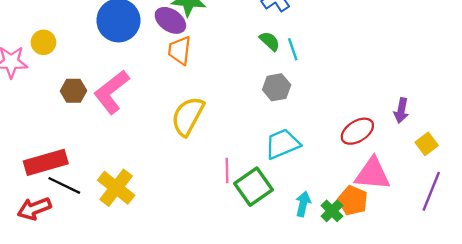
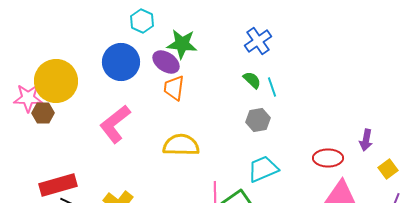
yellow circle: (43, 42) -> (56, 81), size x2.0
brown hexagon: (73, 91) -> (43, 113), moved
yellow semicircle: (188, 116) -> (181, 145), turned 63
red ellipse: (357, 131) -> (328, 158), turned 32

